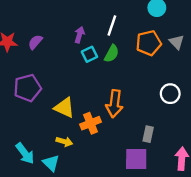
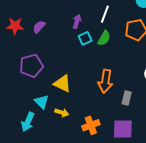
orange cross: (91, 123) -> (91, 125), moved
gray rectangle: (148, 134) -> (127, 98), moved
cyan arrow: (25, 153) -> (28, 122), turned 60
cyan triangle: (51, 163) -> (42, 102), moved

